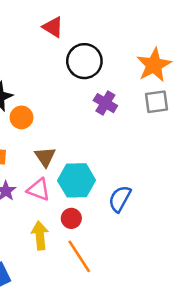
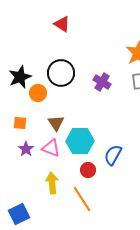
black circle: (84, 61) -> (61, 73), moved
red circle: (71, 218) -> (88, 170), moved

